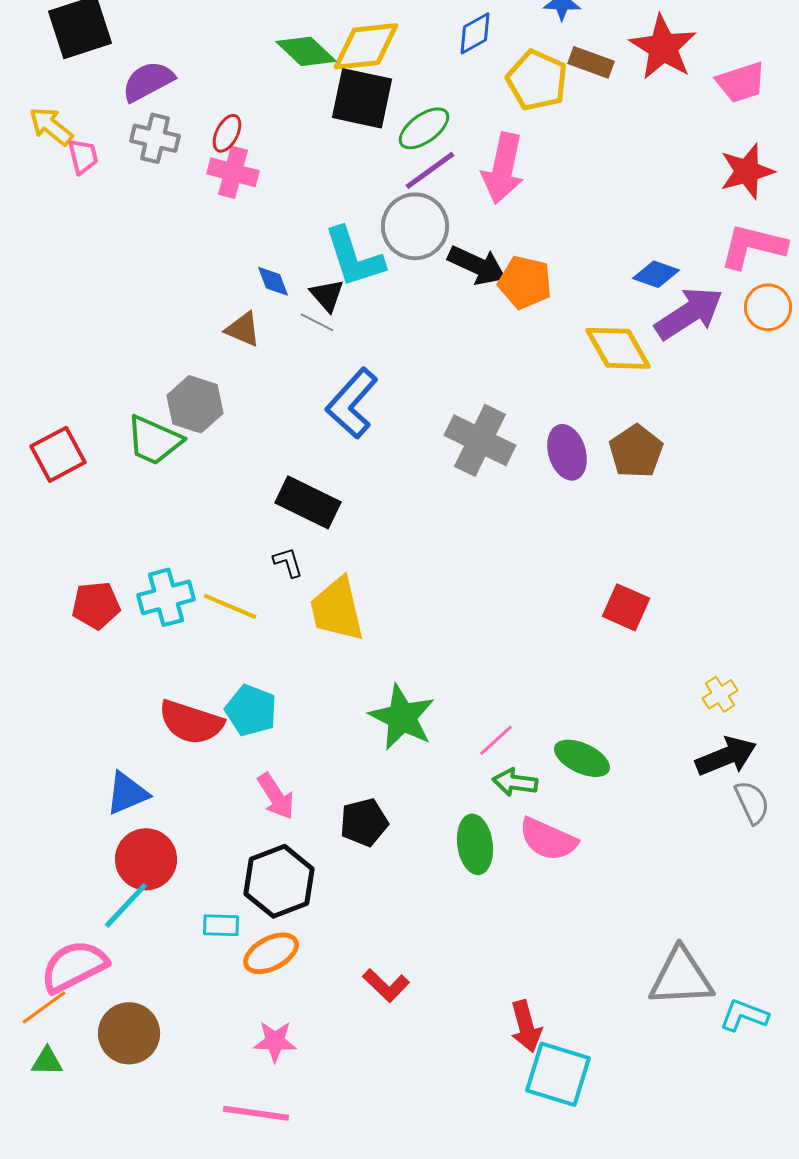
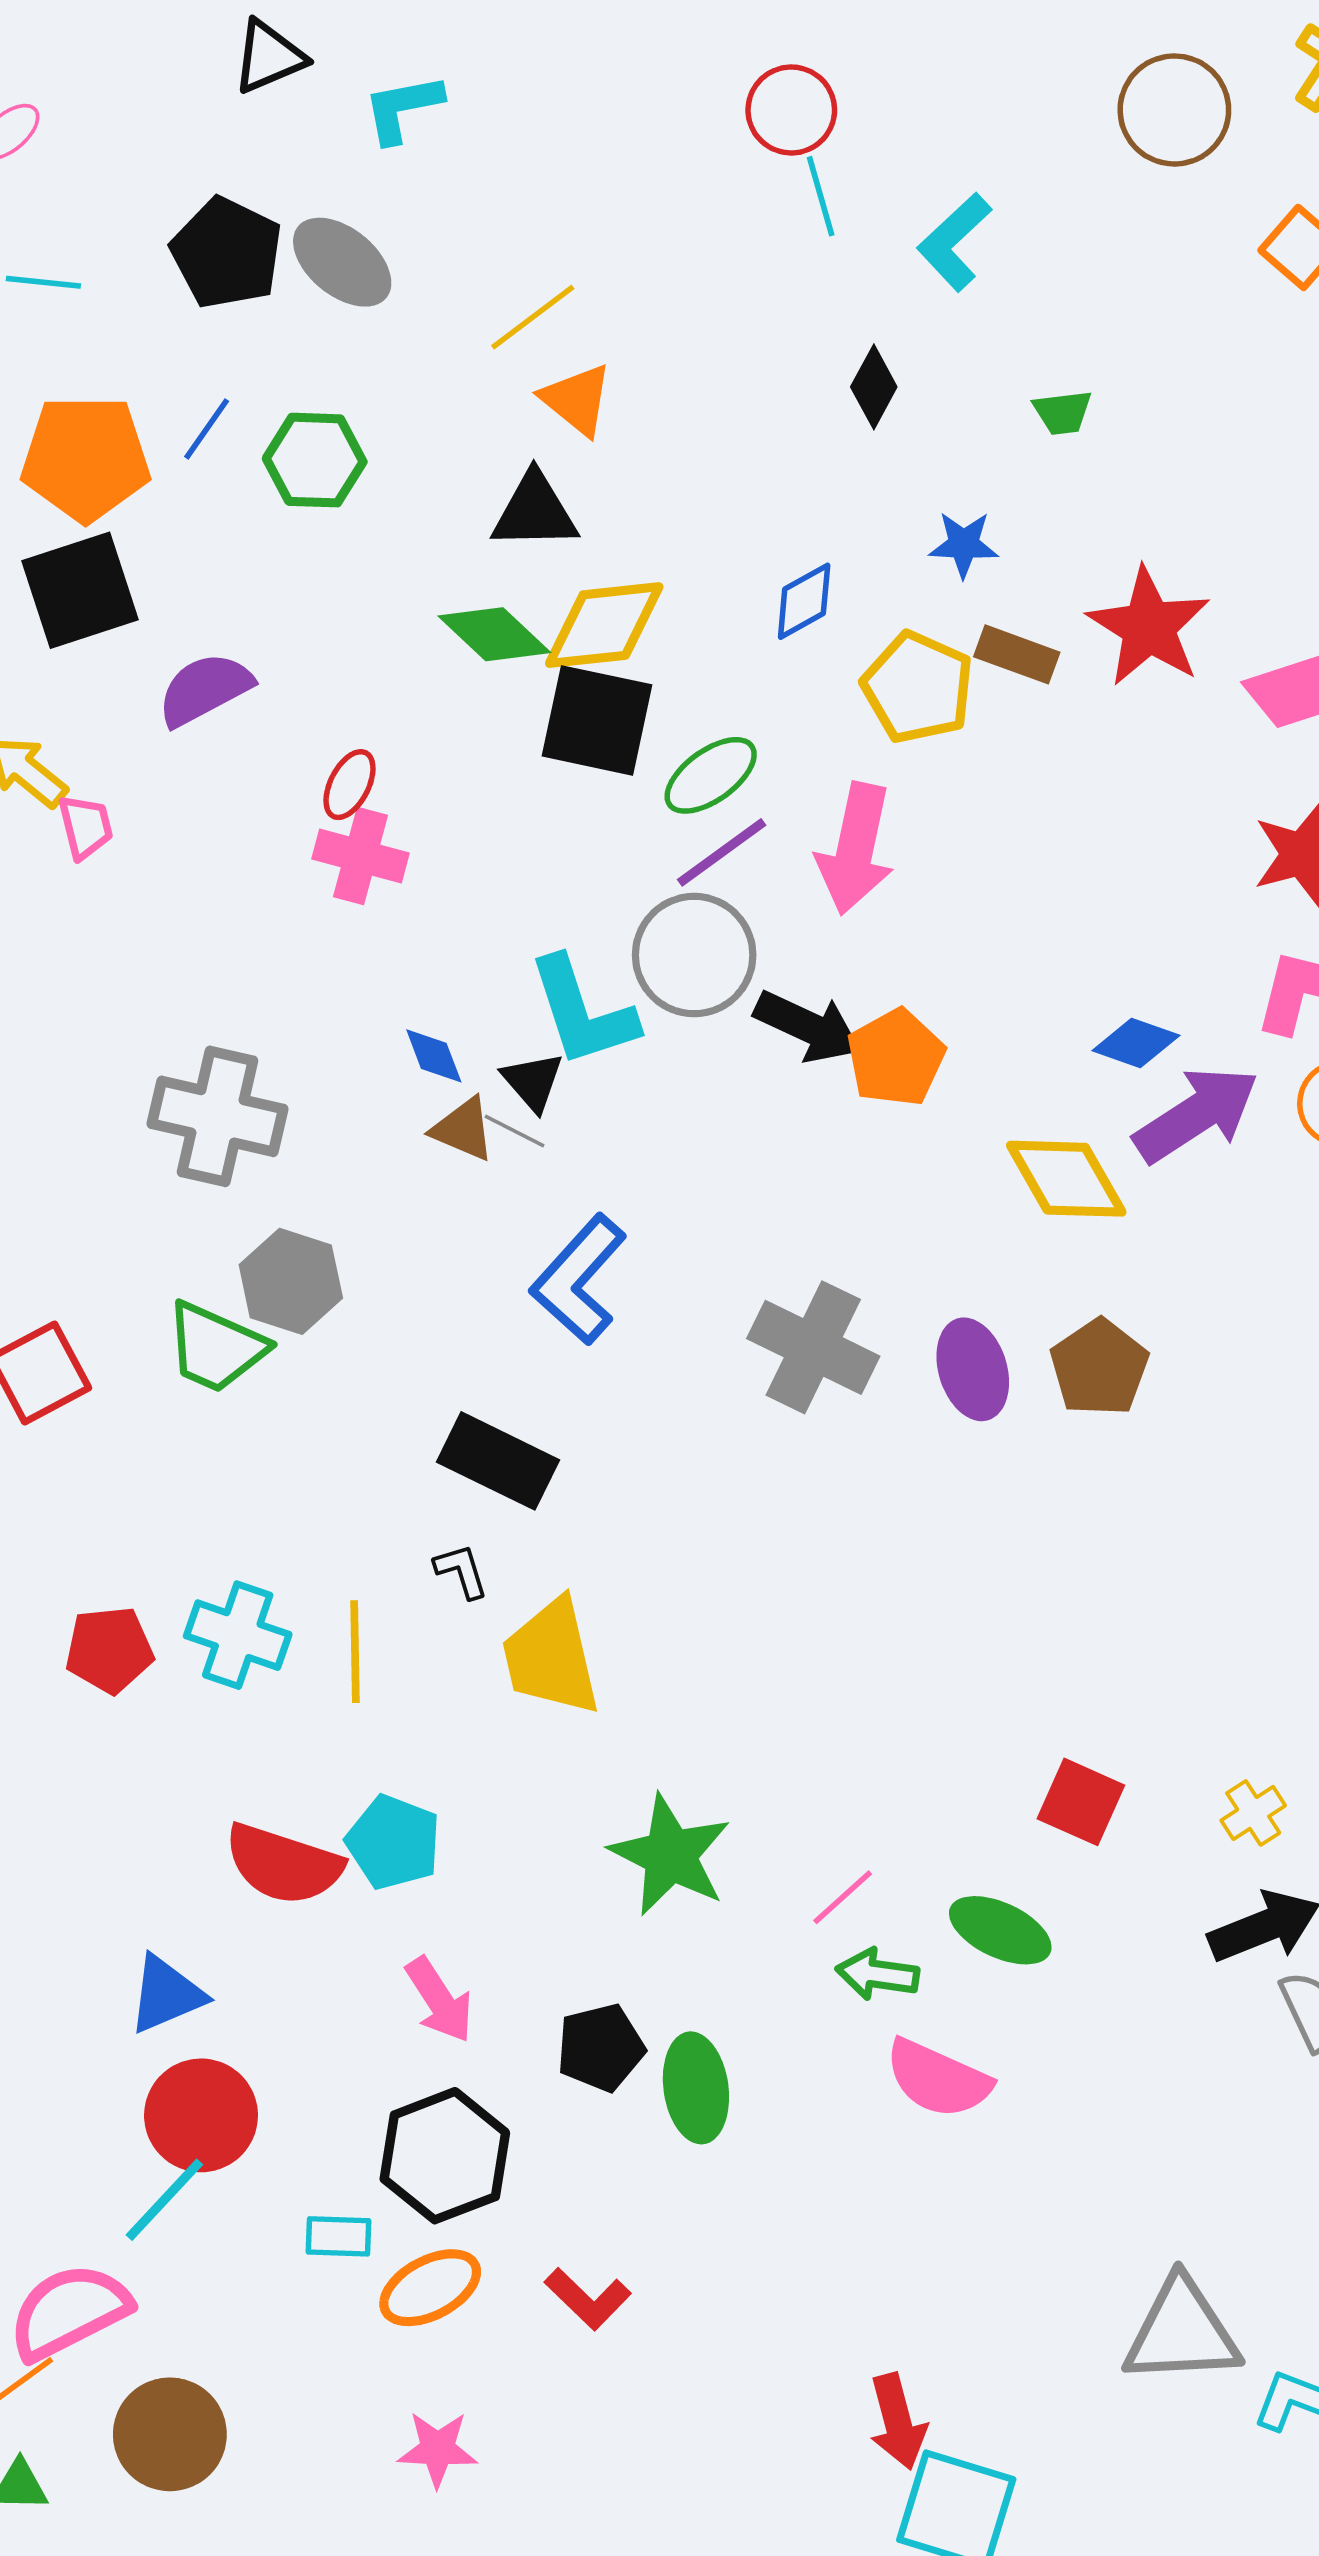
gray cross: (155, 138) -> (218, 1116), moved, size x1.5
orange pentagon: (525, 282) -> (896, 1058), turned 30
brown triangle: (243, 329) -> (463, 1129), moved
cyan cross: (166, 597) -> (238, 1635), turned 34
yellow line: (230, 606) -> (355, 1652), turned 66
red square: (626, 607) -> (1081, 1802), moved
green ellipse: (475, 844) -> (696, 2088), moved
red L-shape: (386, 985) -> (588, 2299), moved

